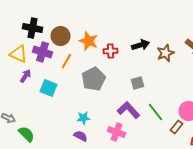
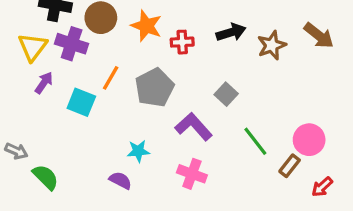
yellow triangle: (18, 54) -> (33, 47), turned 42
orange line: (66, 61) -> (111, 78), moved
gray square: (138, 83) -> (226, 94), turned -32
purple L-shape: (128, 110) -> (194, 127), moved
purple semicircle: (80, 136) -> (120, 180), moved

